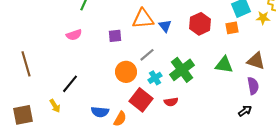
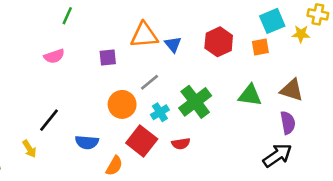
black arrow: (245, 111) -> (277, 155), size x1.6
blue semicircle: (100, 112) -> (87, 142), moved

